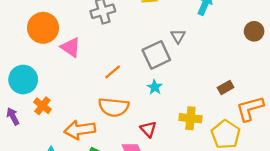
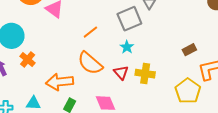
orange semicircle: (114, 107) -> (90, 63), turned 32
yellow cross: (190, 118) -> (145, 74), moved
red triangle: (148, 129) -> (121, 73), moved

